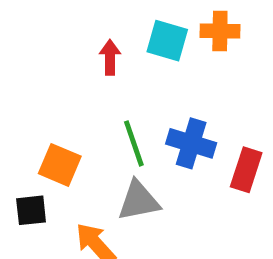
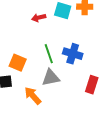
red arrow: (110, 57) -> (39, 18), turned -104
red rectangle: (246, 170) -> (92, 85), moved

